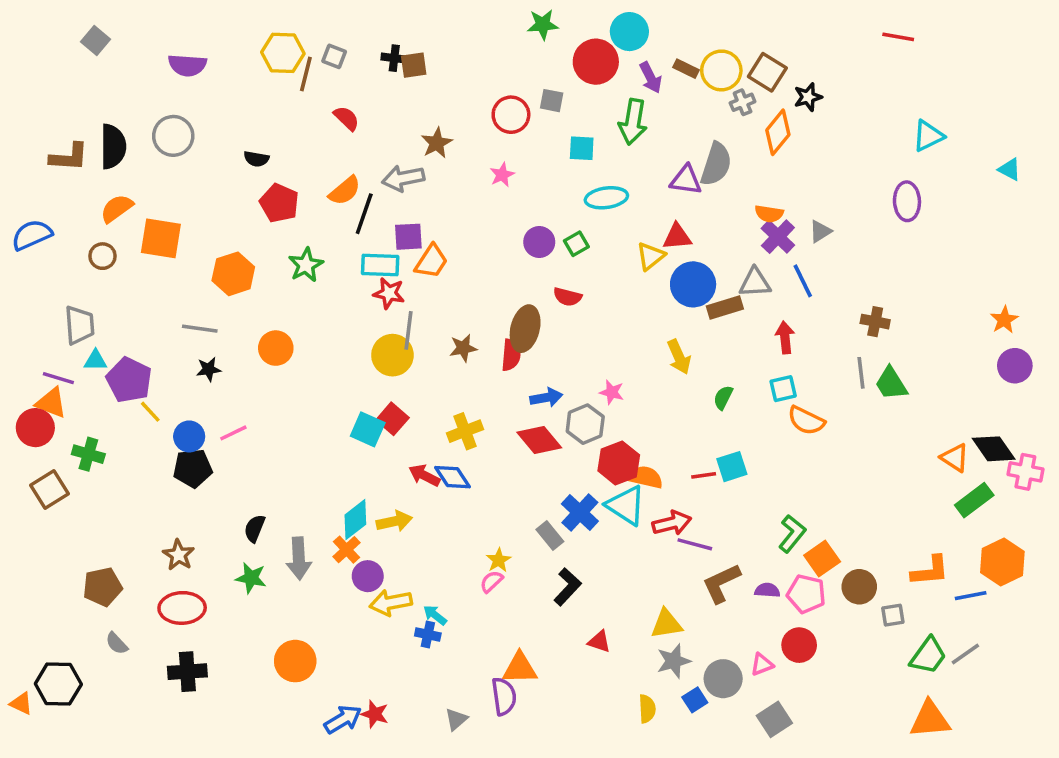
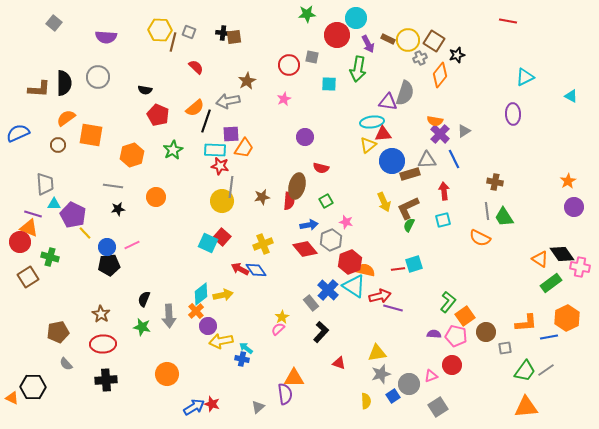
cyan ellipse: (606, 198) -> (372, 122), moved
green square: (576, 244) -> (326, 201), moved
orange semicircle: (806, 421) -> (480, 238), moved
brown L-shape: (721, 583) -> (408, 208), moved

